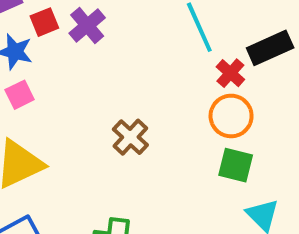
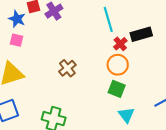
pink square: (20, 95) -> (16, 40), turned 32

